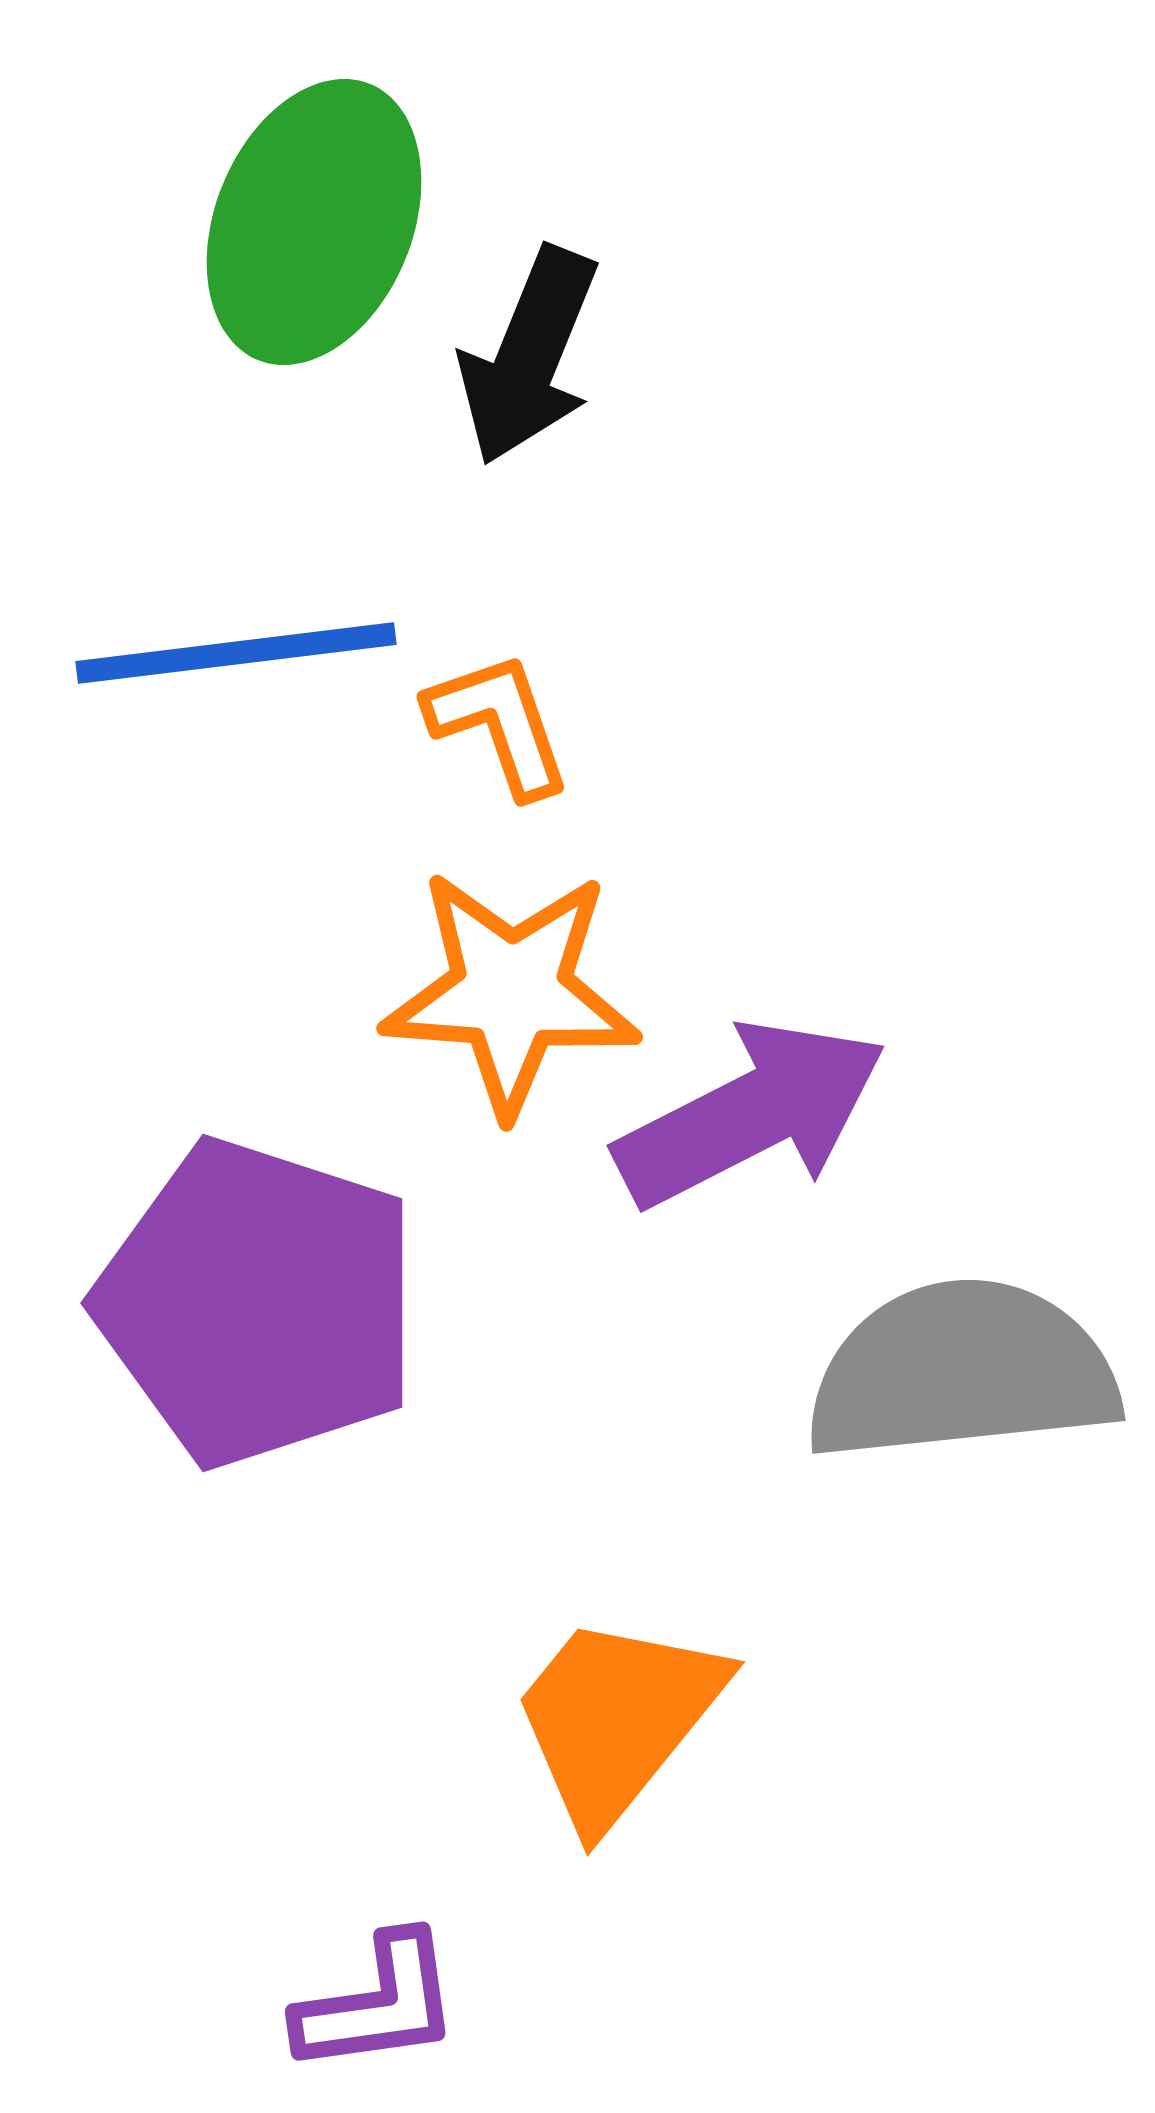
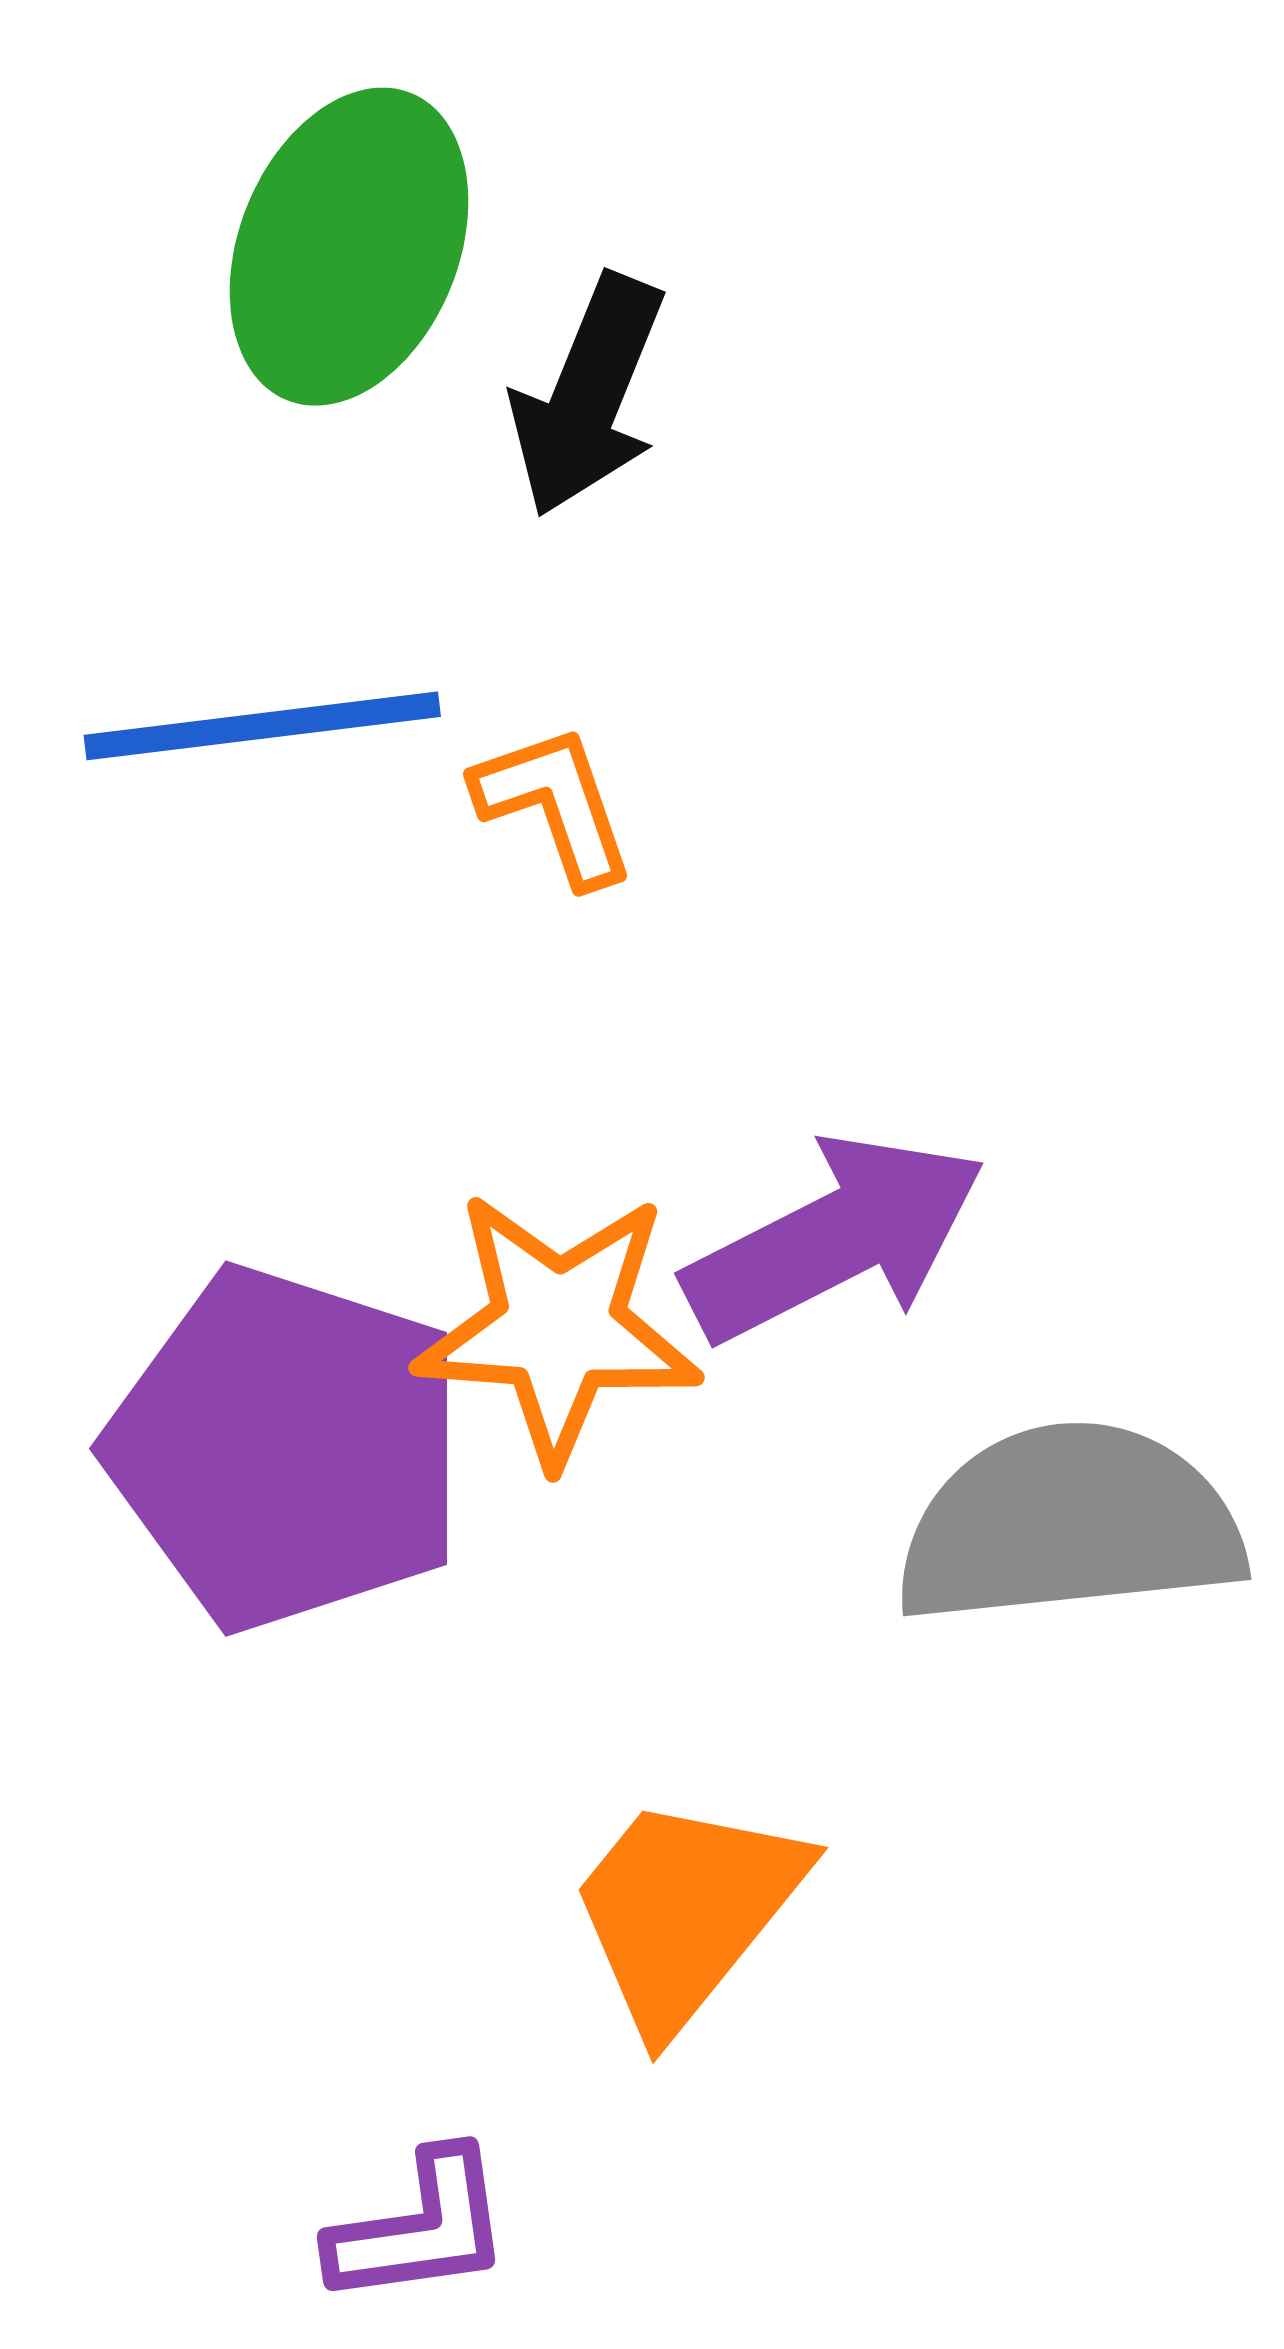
orange star: (511, 992) -> (558, 1327), moved

